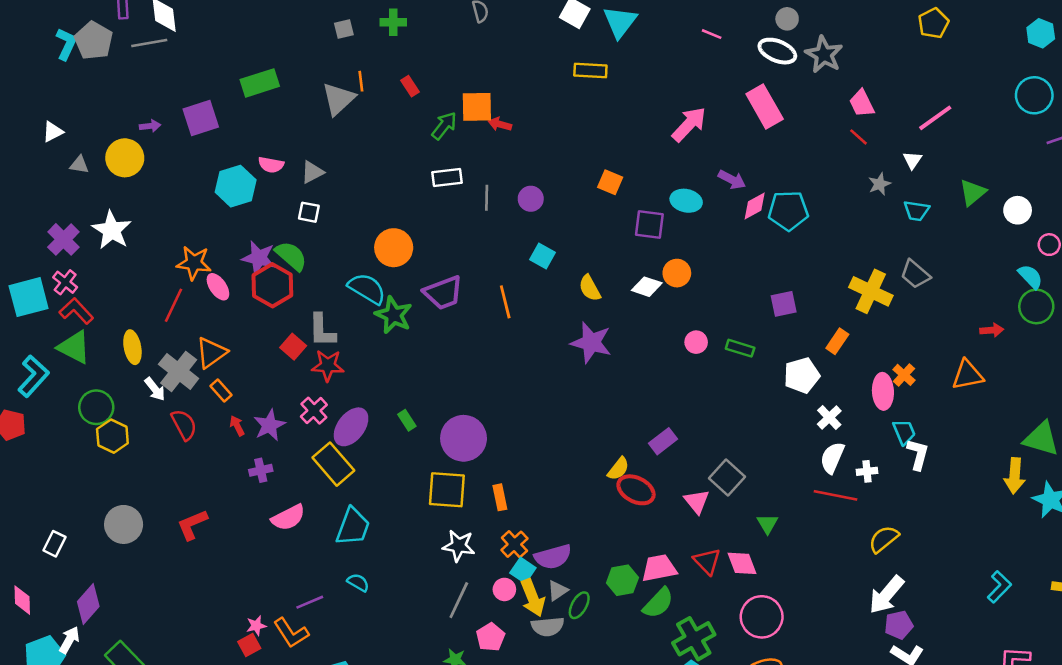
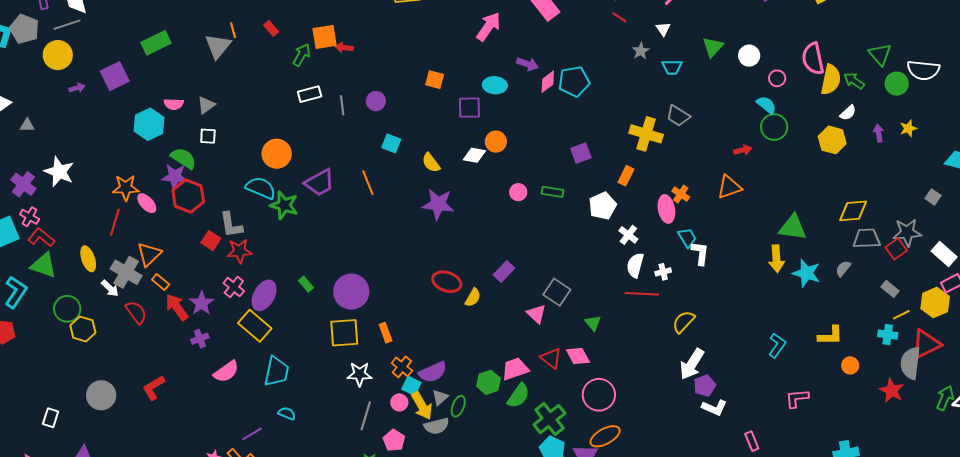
yellow circle: (125, 158) -> (58, 55), moved
green semicircle: (291, 256) -> (183, 158), moved
red arrow: (237, 426) -> (177, 307), size x1.8
red ellipse: (636, 490) -> (447, 282), moved

